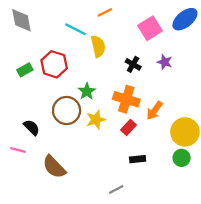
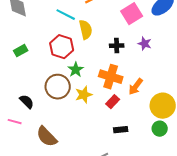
red hexagon: (54, 64) -> (62, 47), moved
black cross: (133, 64) -> (117, 46), turned -32

